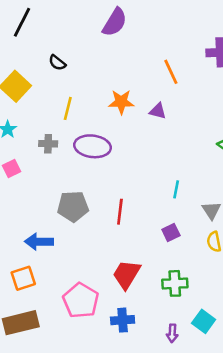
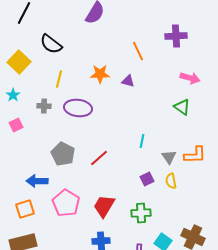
black semicircle: (57, 63) -> (51, 44), size x1.6
gray pentagon: (73, 206) -> (63, 154), turned 30
red line: (120, 212) -> (99, 158), turned 42
purple square: (171, 233) -> (147, 179), moved
pink pentagon: (81, 300) -> (66, 203), moved

